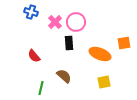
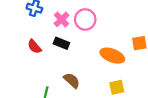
black rectangle: (69, 43) -> (61, 43), moved, turned -64
red semicircle: (34, 56) -> (34, 47), moved

